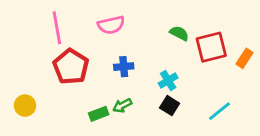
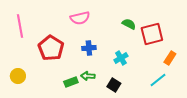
pink line: (57, 28) -> (20, 26), moved
orange rectangle: (245, 58) -> (170, 58), moved
green arrow: (122, 106) -> (88, 76), turned 32
black square: (170, 106) -> (114, 85), moved

